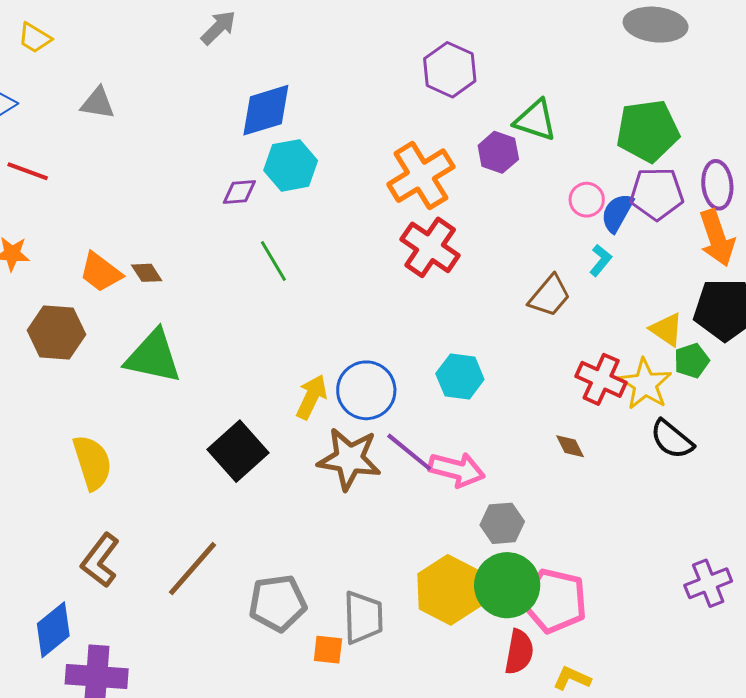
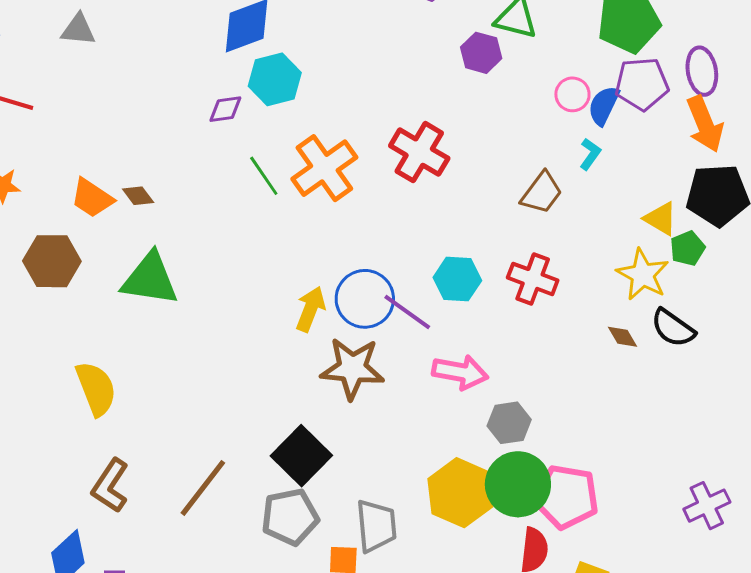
orange cross: (421, 176) -> (324, 168), moved
red cross: (601, 379) -> (533, 279), moved
brown diamond: (570, 446) -> (623, 337), moved
black square: (238, 451) -> (301, 456), moved
purple line: (409, 452) -> (407, 312), moved
purple cross: (708, 583) -> (707, 506), moved

